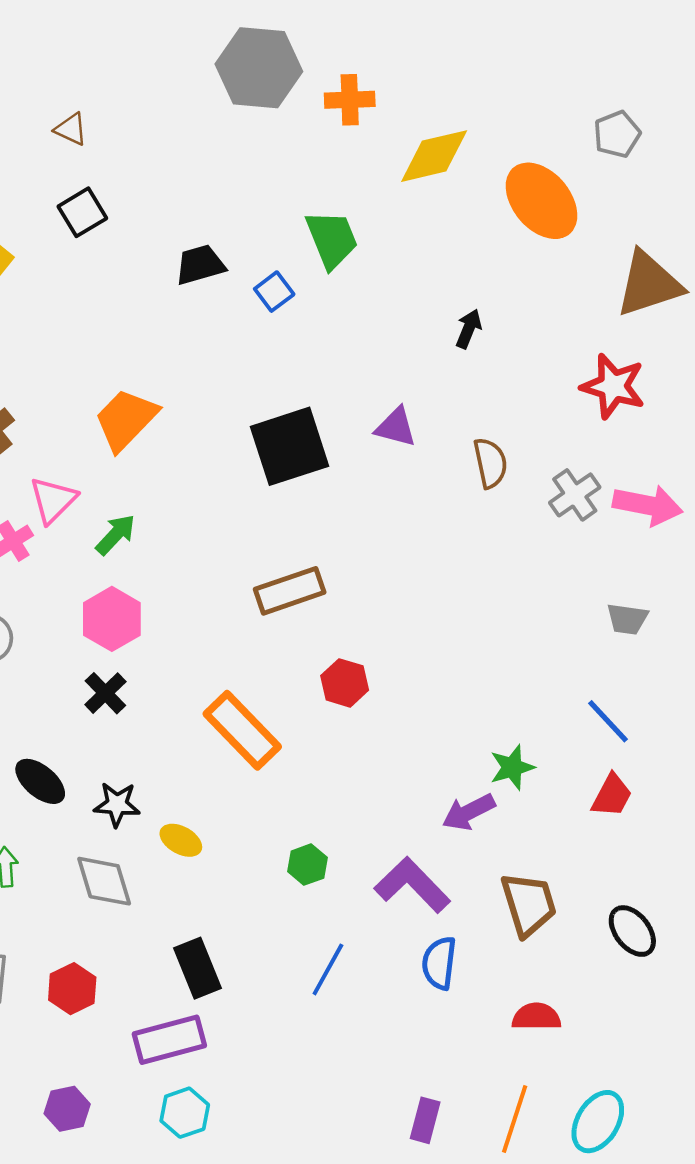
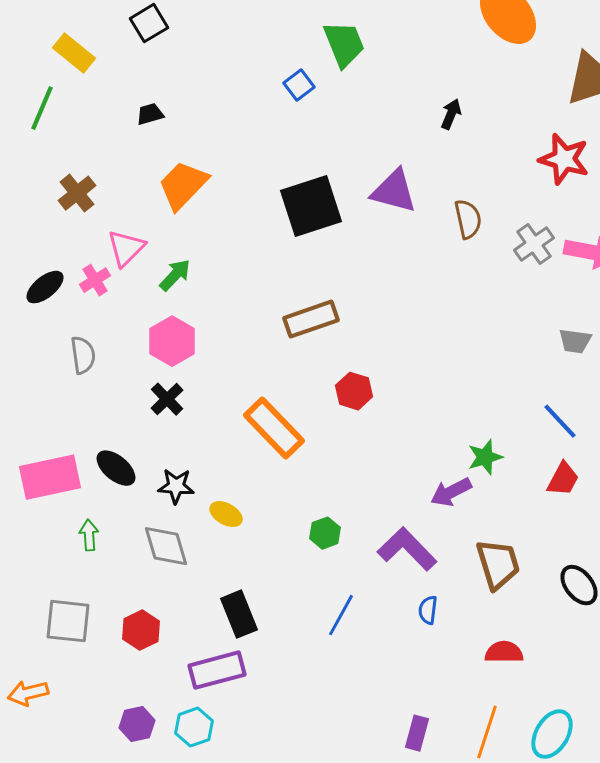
black trapezoid: (200, 265) -> (150, 114), moved, size x0.7
purple triangle: (396, 427) -> (394, 191), size x1.4
blue semicircle: (439, 963) -> (428, 610), size x0.7
cyan hexagon: (185, 1113) -> (194, 727), moved

